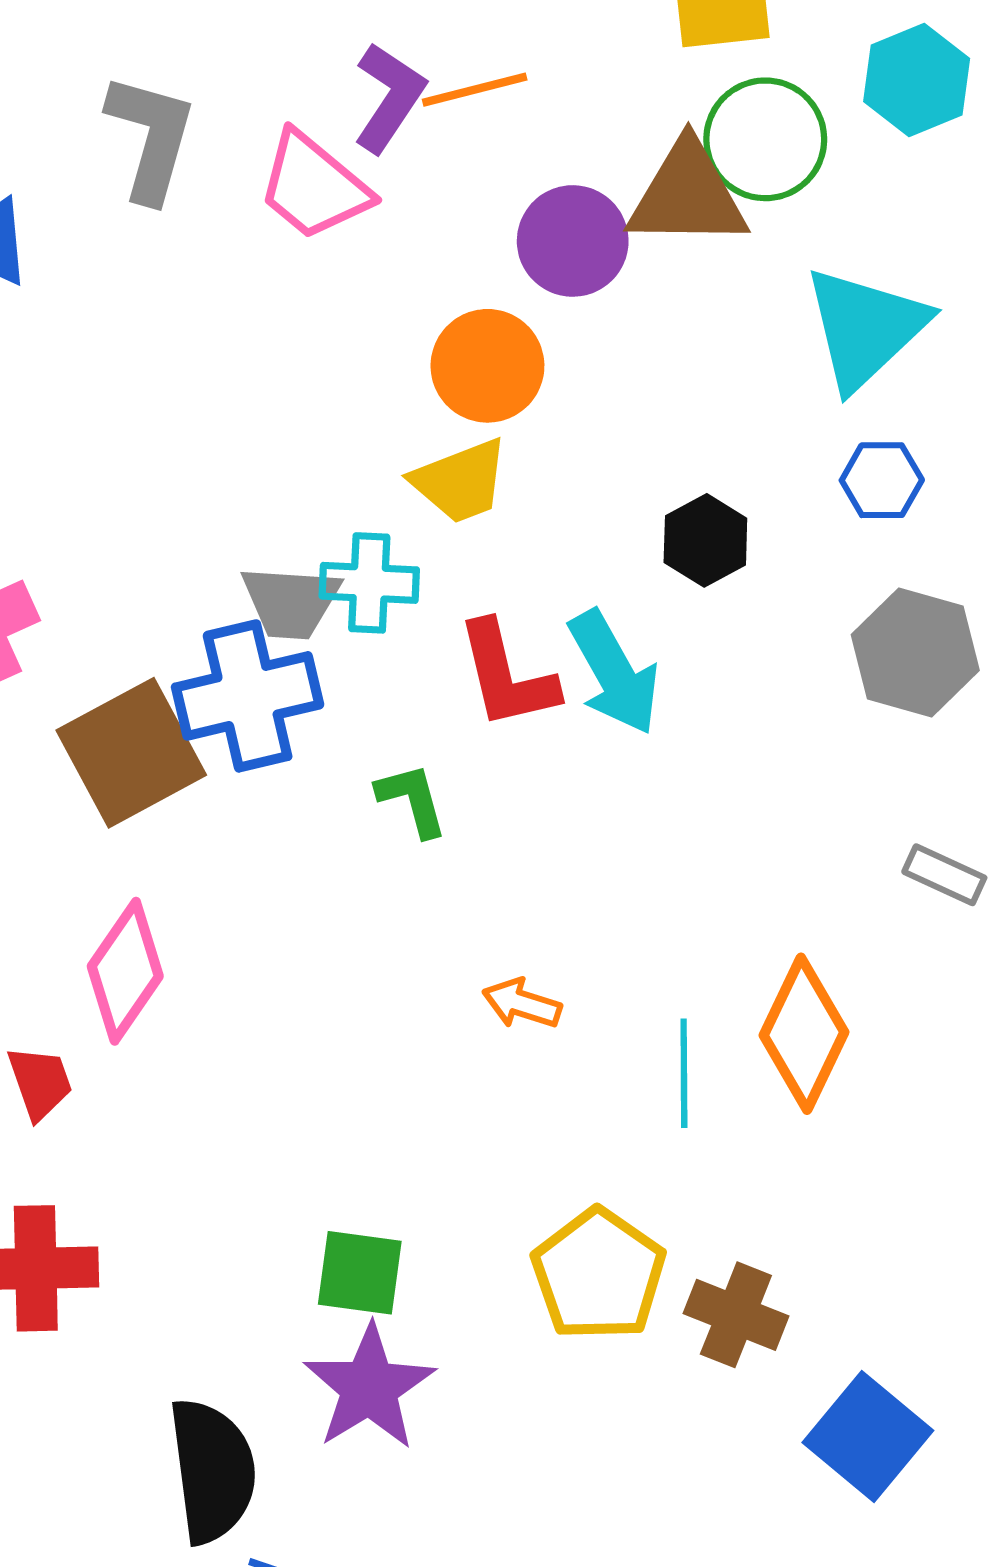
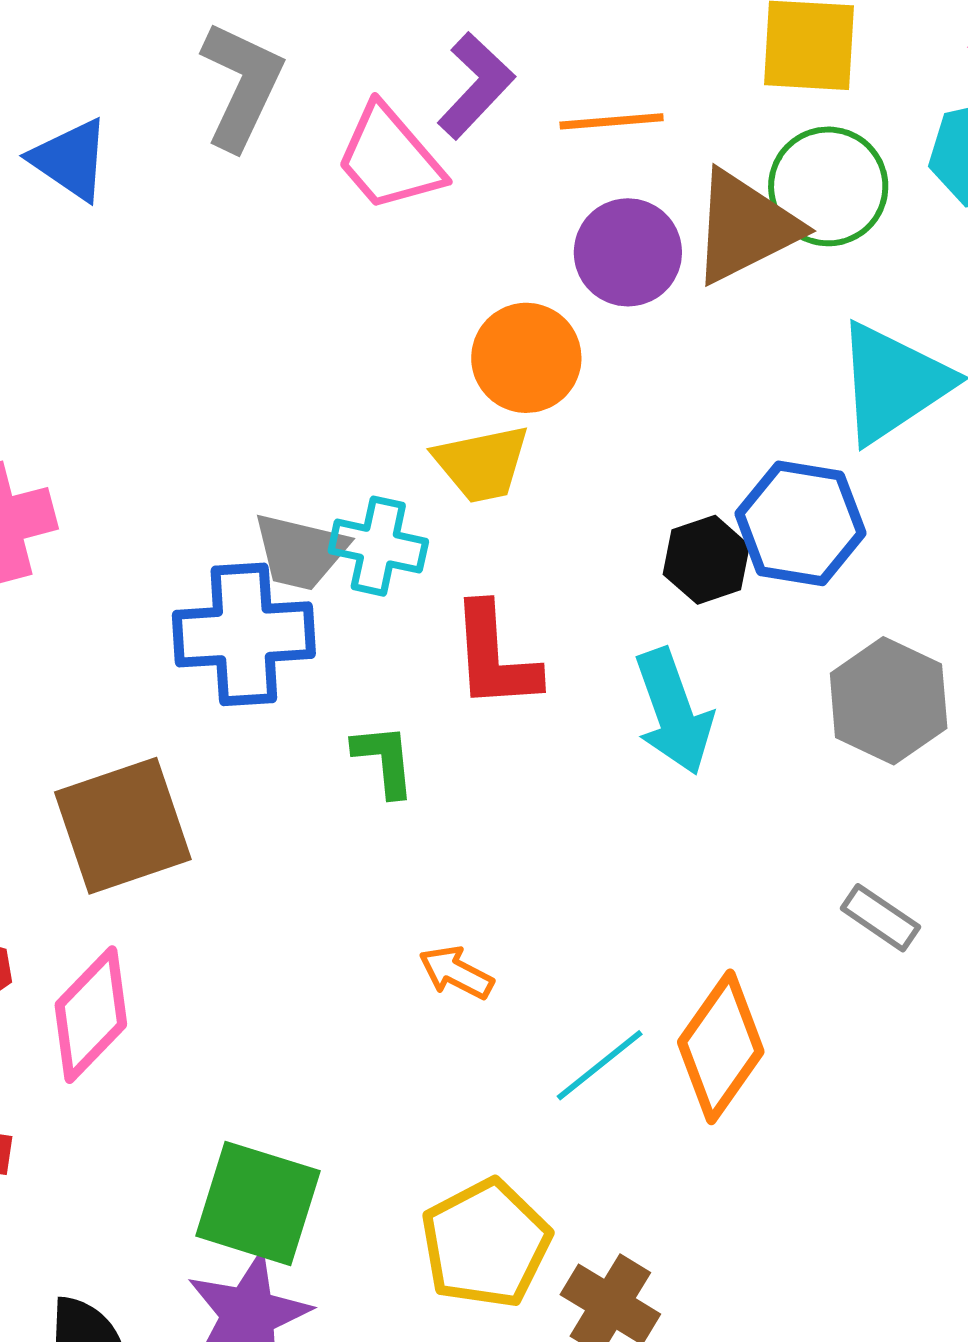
orange line: (475, 90) -> (612, 121), moved
brown triangle: (688, 195) -> (745, 227), turned -37
blue hexagon: (882, 480) -> (800, 523), moved, size x1.6
cyan arrow: (614, 673) -> (673, 712), moved
brown square: (131, 753) -> (123, 826), moved
pink diamond: (125, 971) -> (91, 1015), moved
cyan line: (684, 1073) -> (600, 1065), turned 42
green square: (360, 1273) -> (258, 1203), size x1.4

